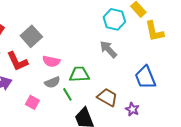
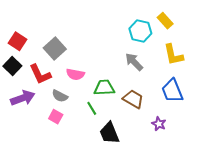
yellow L-shape: (154, 31) -> (173, 55), moved
gray semicircle: (52, 82) -> (60, 96), moved, turned 49
brown trapezoid: (107, 97) -> (133, 99), moved

